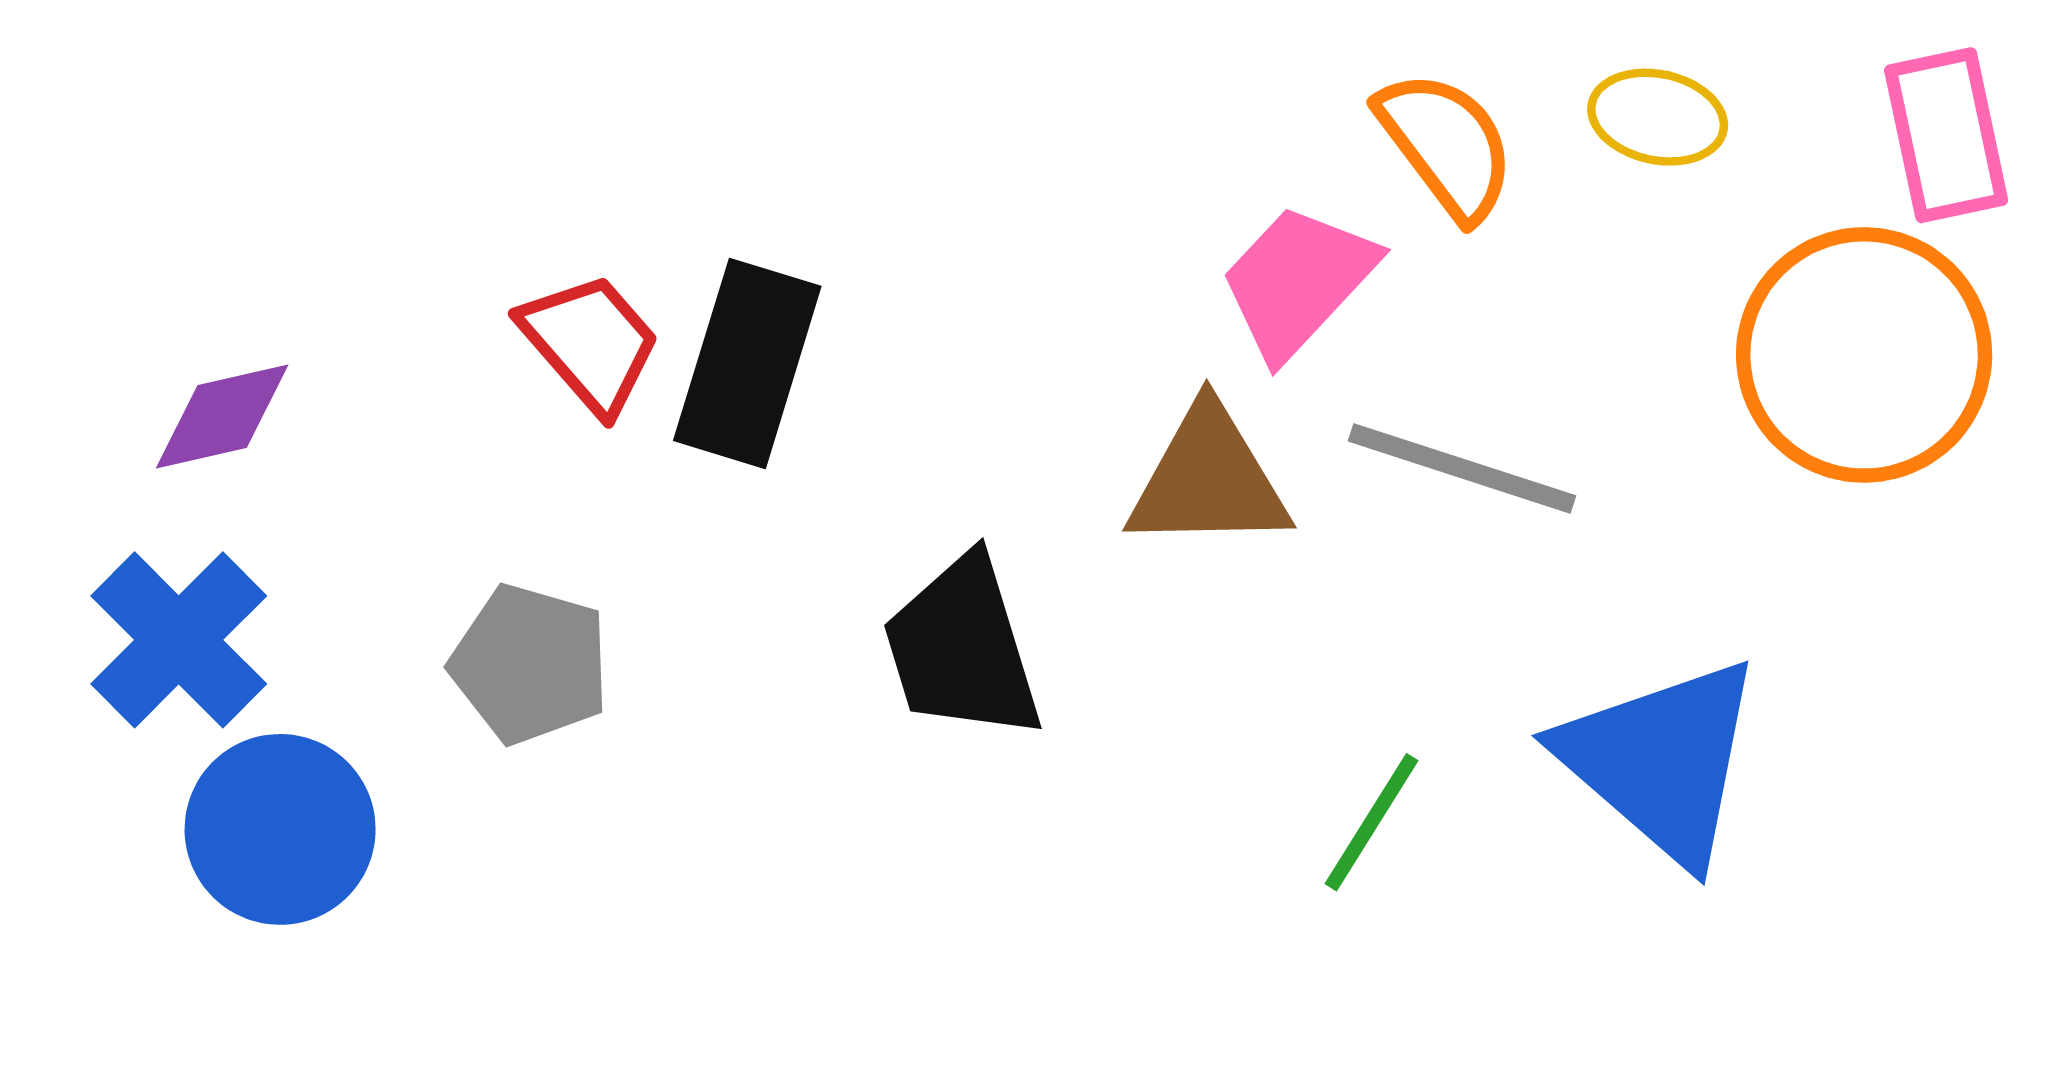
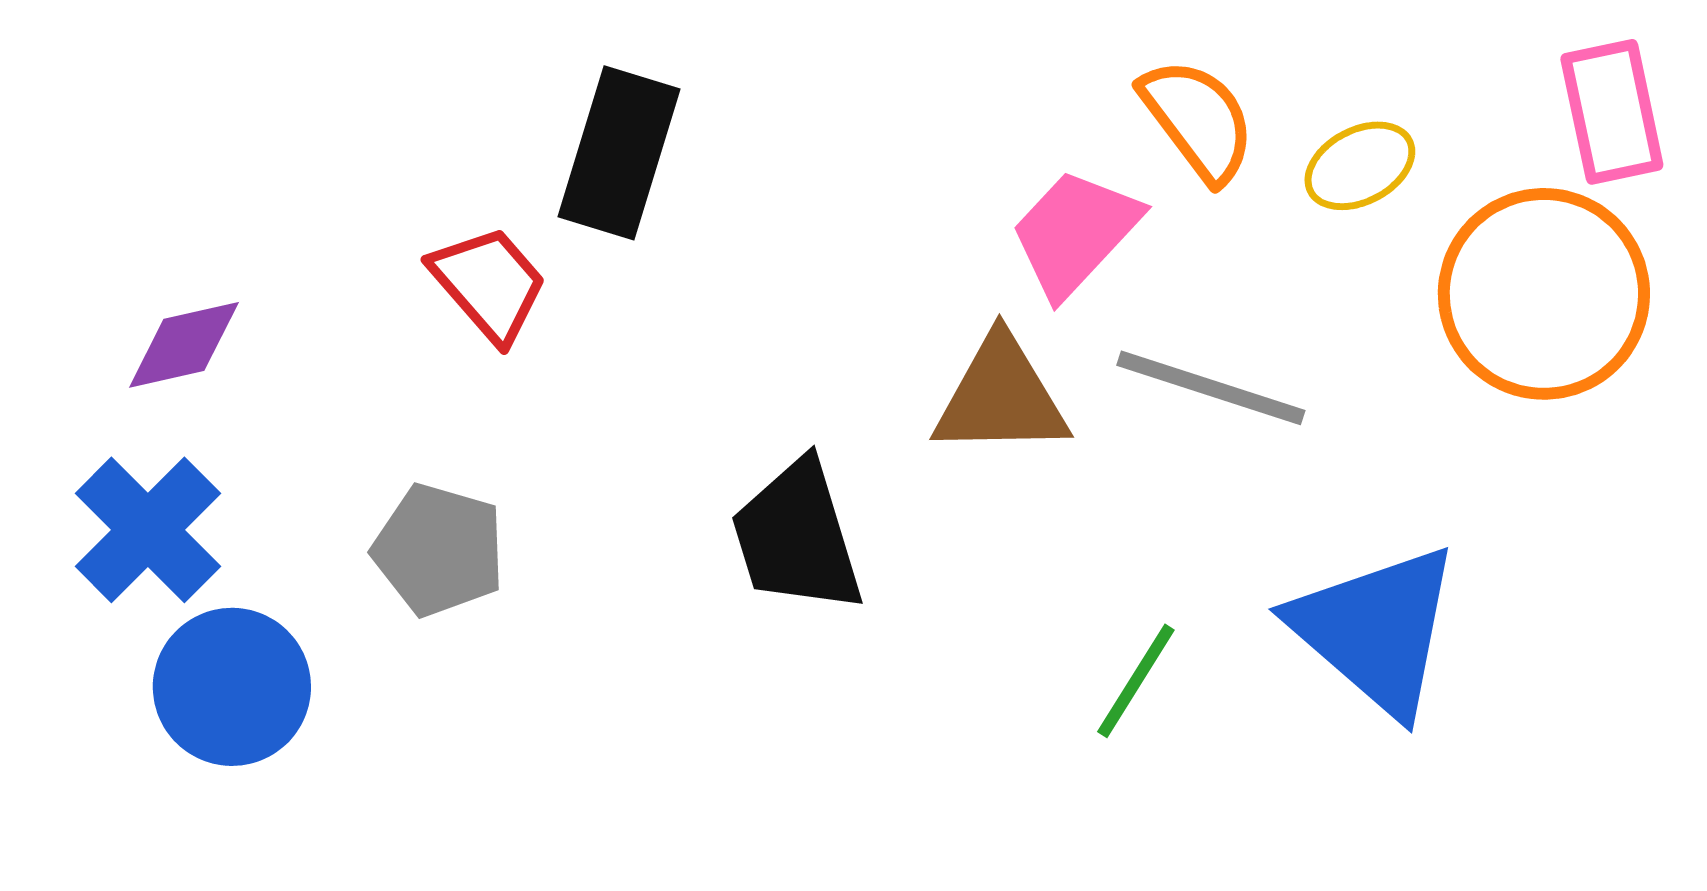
yellow ellipse: (1658, 117) -> (1360, 166), moved, turned -40
black rectangle: (747, 363) -> (619, 153), moved

